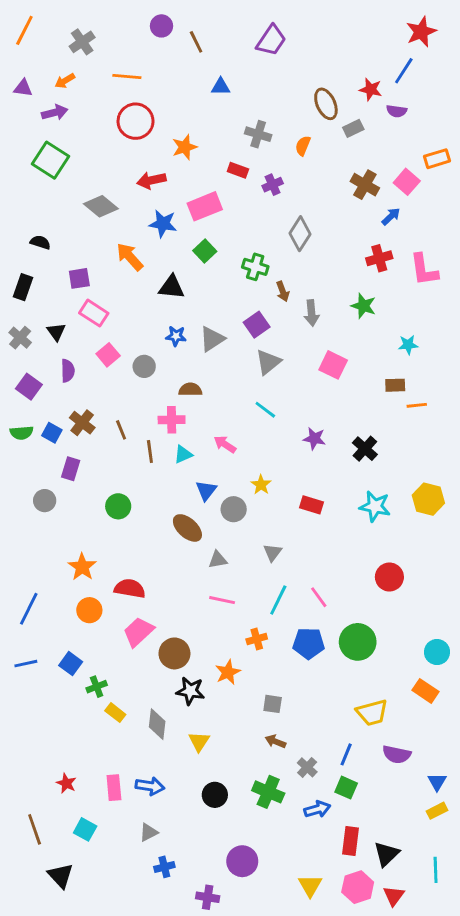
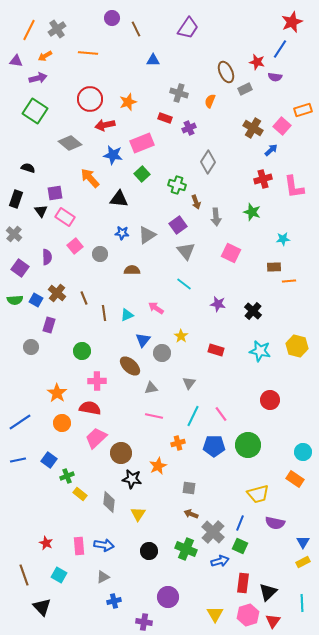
orange line: (24, 30) -> (29, 30), moved
red circle: (136, 121) -> (90, 99), moved
black triangle: (56, 332) -> (41, 211), moved
gray triangle: (268, 362) -> (186, 251), turned -30
pink cross: (172, 420) -> (97, 381), moved
blue line: (29, 609) -> (20, 422), turned 30
gray cross: (307, 767) -> (213, 532), size x1.6

